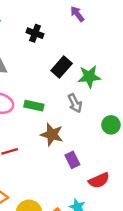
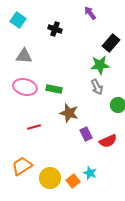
black rectangle: (62, 67) -> (111, 43), moved
gray arrow: (75, 103) -> (97, 87), moved
red semicircle: (99, 180) -> (108, 141), moved

